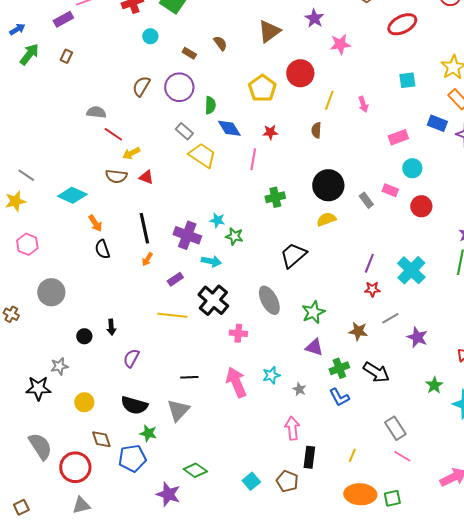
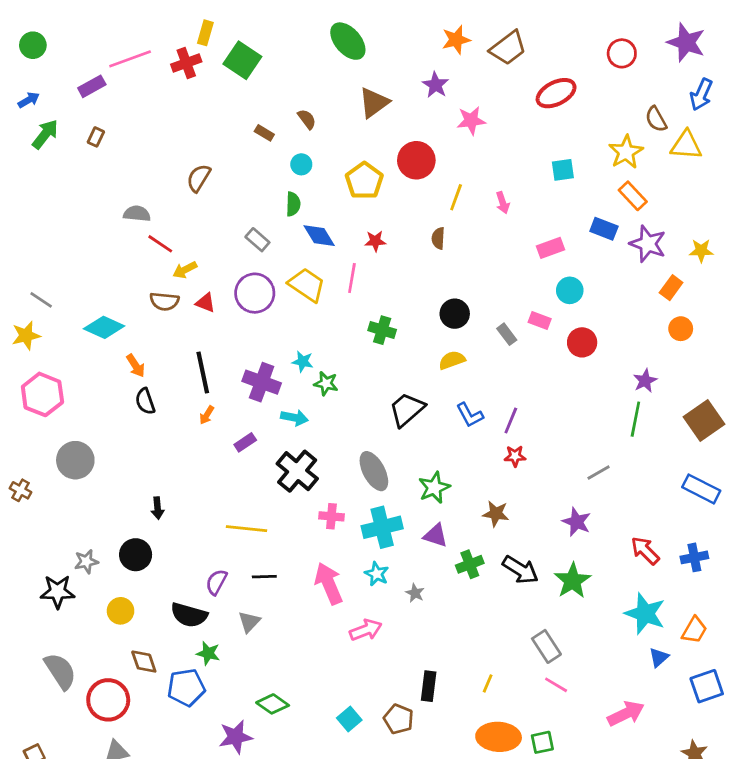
cyan circle: (150, 36) -> (301, 164), moved
purple circle: (179, 87) -> (255, 293), moved
yellow trapezoid: (202, 155) -> (307, 285), moved
black circle: (328, 185) -> (455, 314), size x0.7
green cross: (275, 197) -> (382, 330), turned 30
pink hexagon: (27, 244) -> (42, 394), size x1.4
cyan cross: (411, 270) -> (382, 527), moved, turned 32
yellow line: (172, 315) -> (247, 529), moved
gray line: (390, 318) -> (599, 473), moved
black circle: (84, 336) -> (136, 555), moved, size x1.5
purple semicircle: (131, 358) -> (216, 582), moved
cyan star: (271, 375) -> (377, 574), turned -30
green star: (434, 385) -> (572, 581), moved, size x1.5
blue L-shape: (339, 397) -> (470, 415), moved
gray triangle: (178, 410) -> (249, 622), size x0.7
pink arrow: (292, 428) -> (366, 630), moved, turned 75
purple star: (168, 494) -> (236, 737), turned -30

